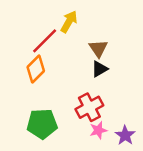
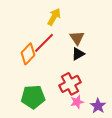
red line: (45, 41) -> (44, 43), moved

